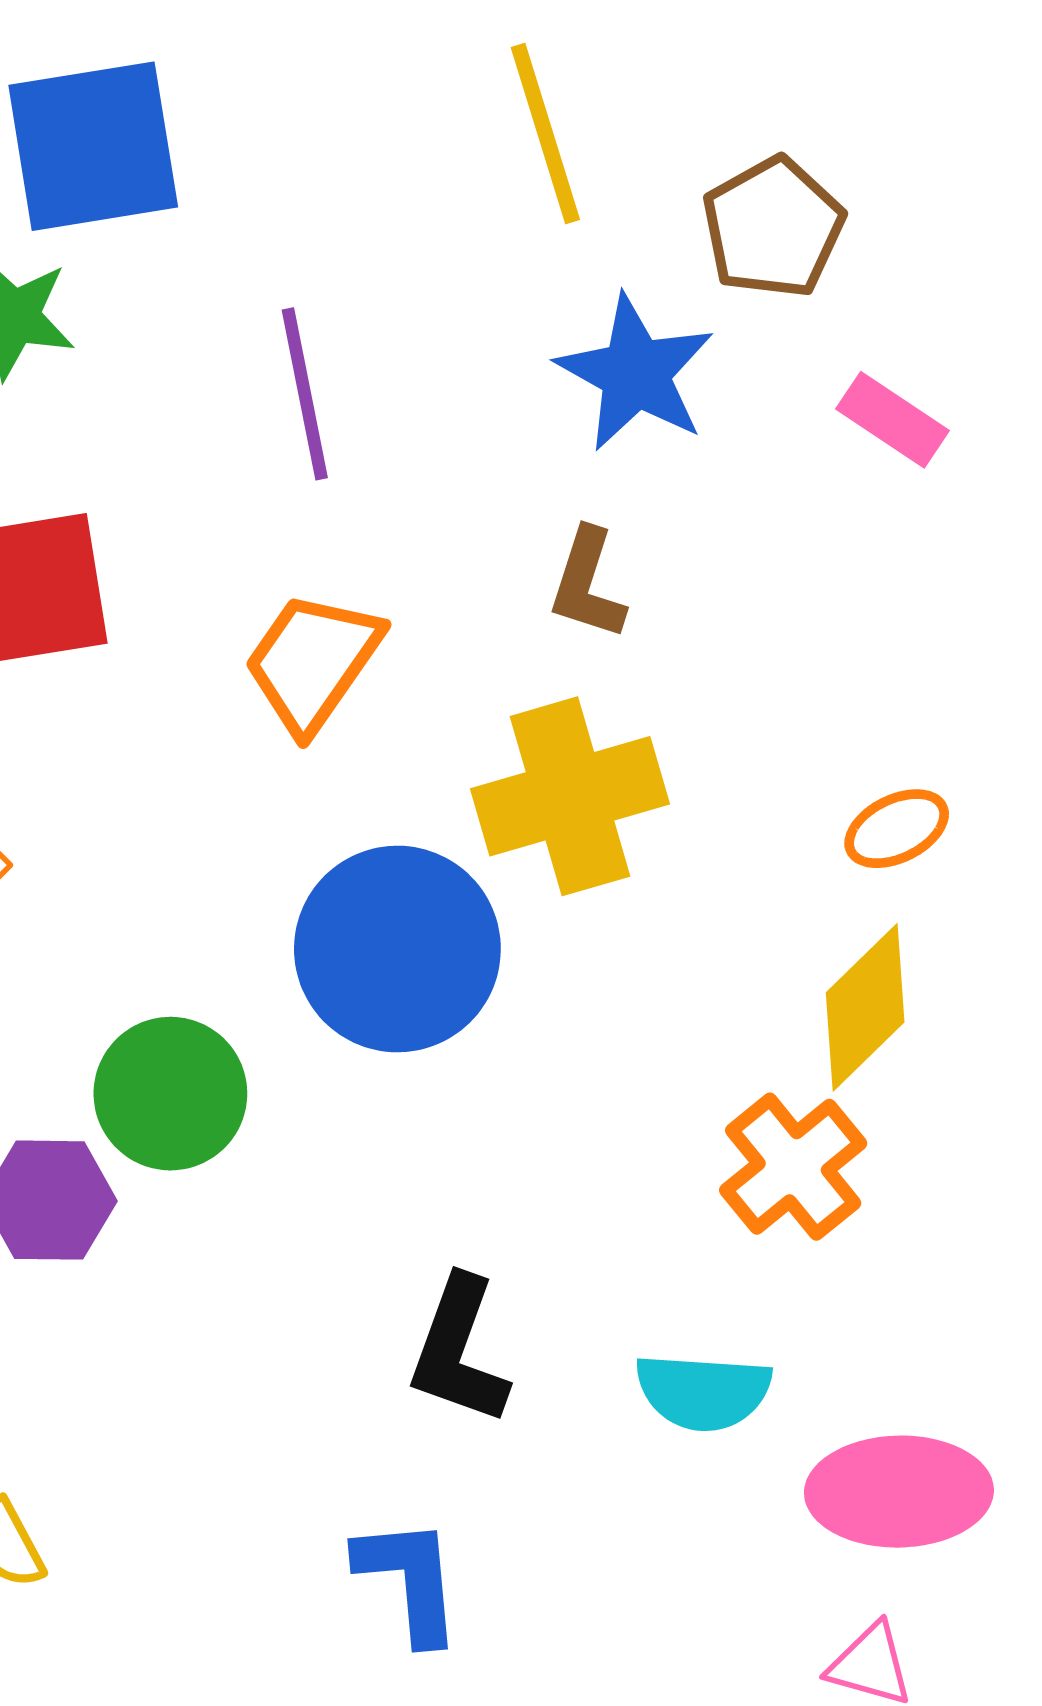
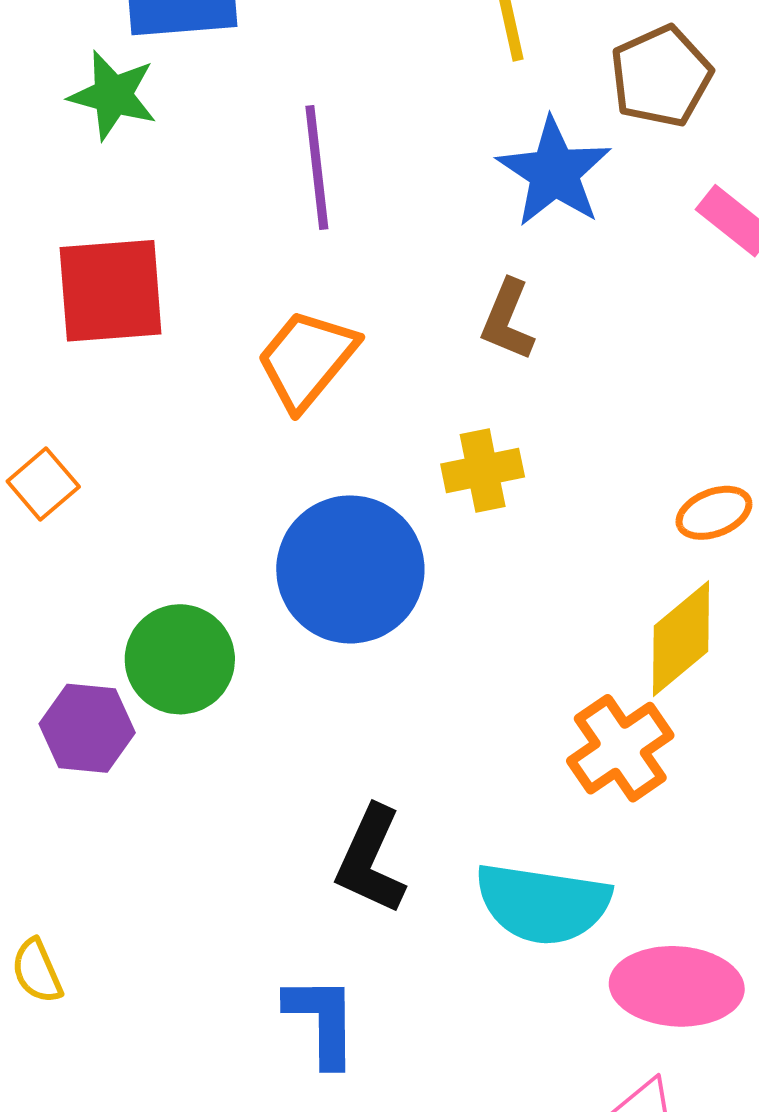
yellow cross: (570, 796) -> (483, 471), size x0.6
cyan semicircle: (703, 1392) -> (543, 904), size x1.4

